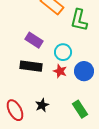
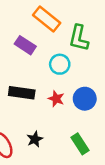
purple rectangle: (34, 40) -> (25, 45), moved
cyan circle: (63, 52) -> (60, 64), moved

